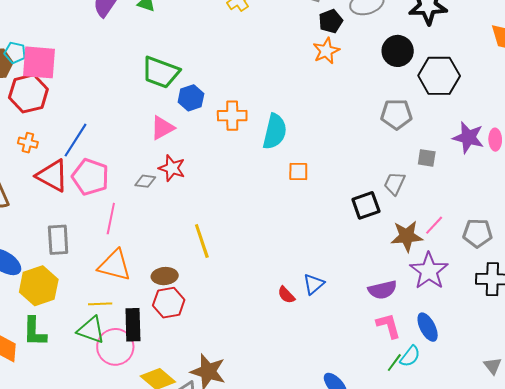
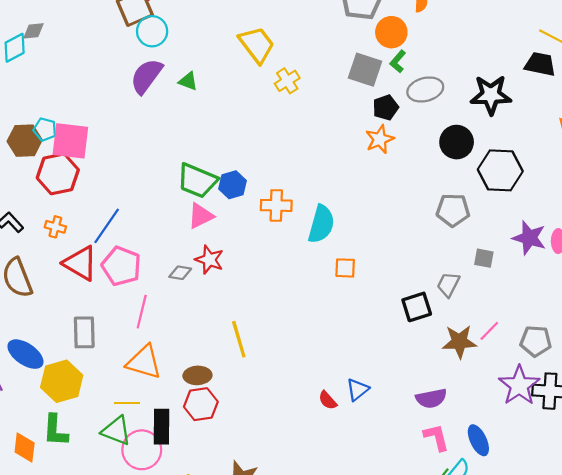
green trapezoid: (161, 72) -> (197, 181), moved
purple star: (429, 271) -> (519, 385), moved

